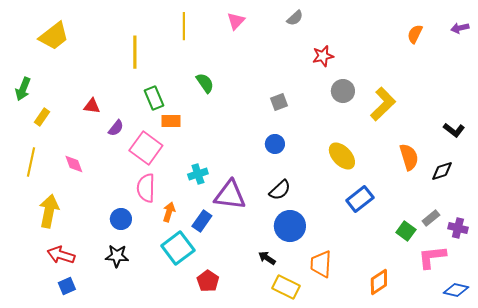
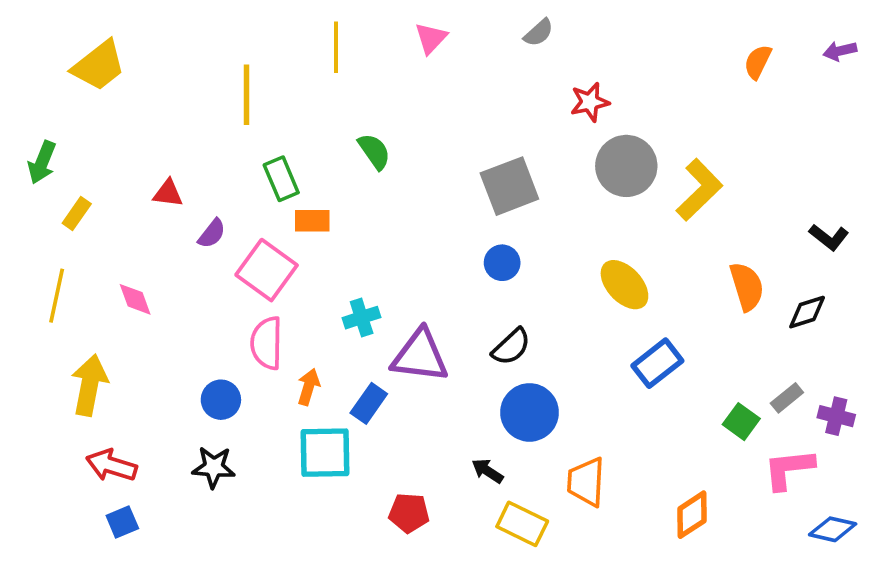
gray circle: (343, 91) -> (626, 166), size x1.4
gray square: (279, 102) -> (509, 186), size x1.8
cyan square: (178, 248) -> (325, 453), turned 36
red pentagon: (208, 281) -> (409, 513), moved, turned -30

